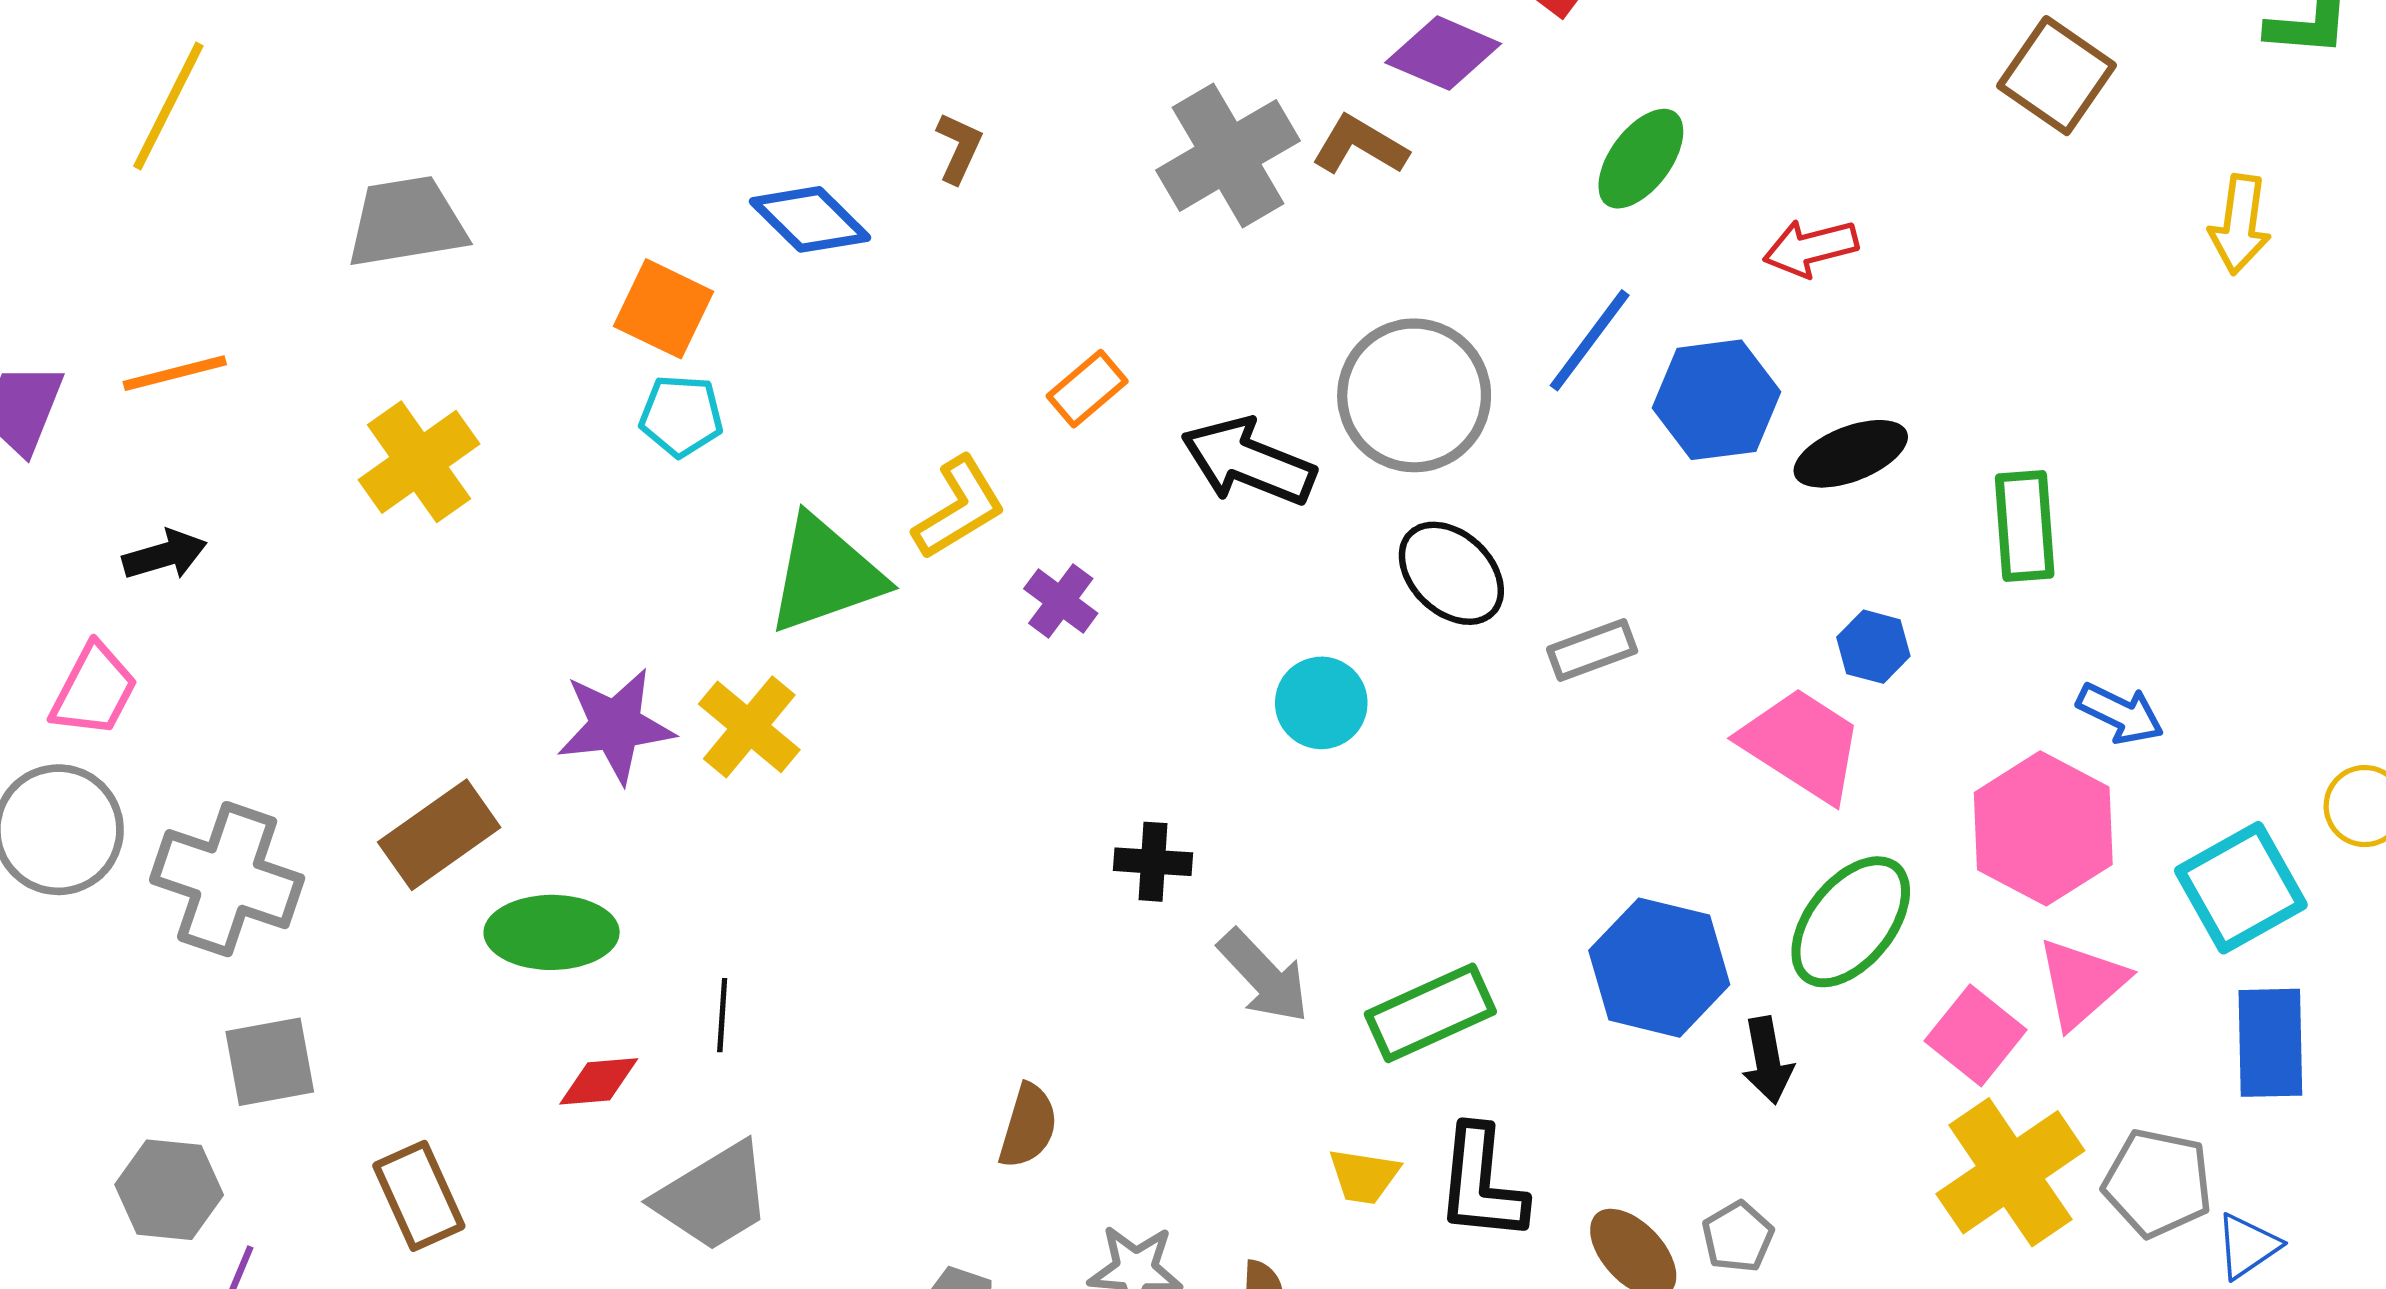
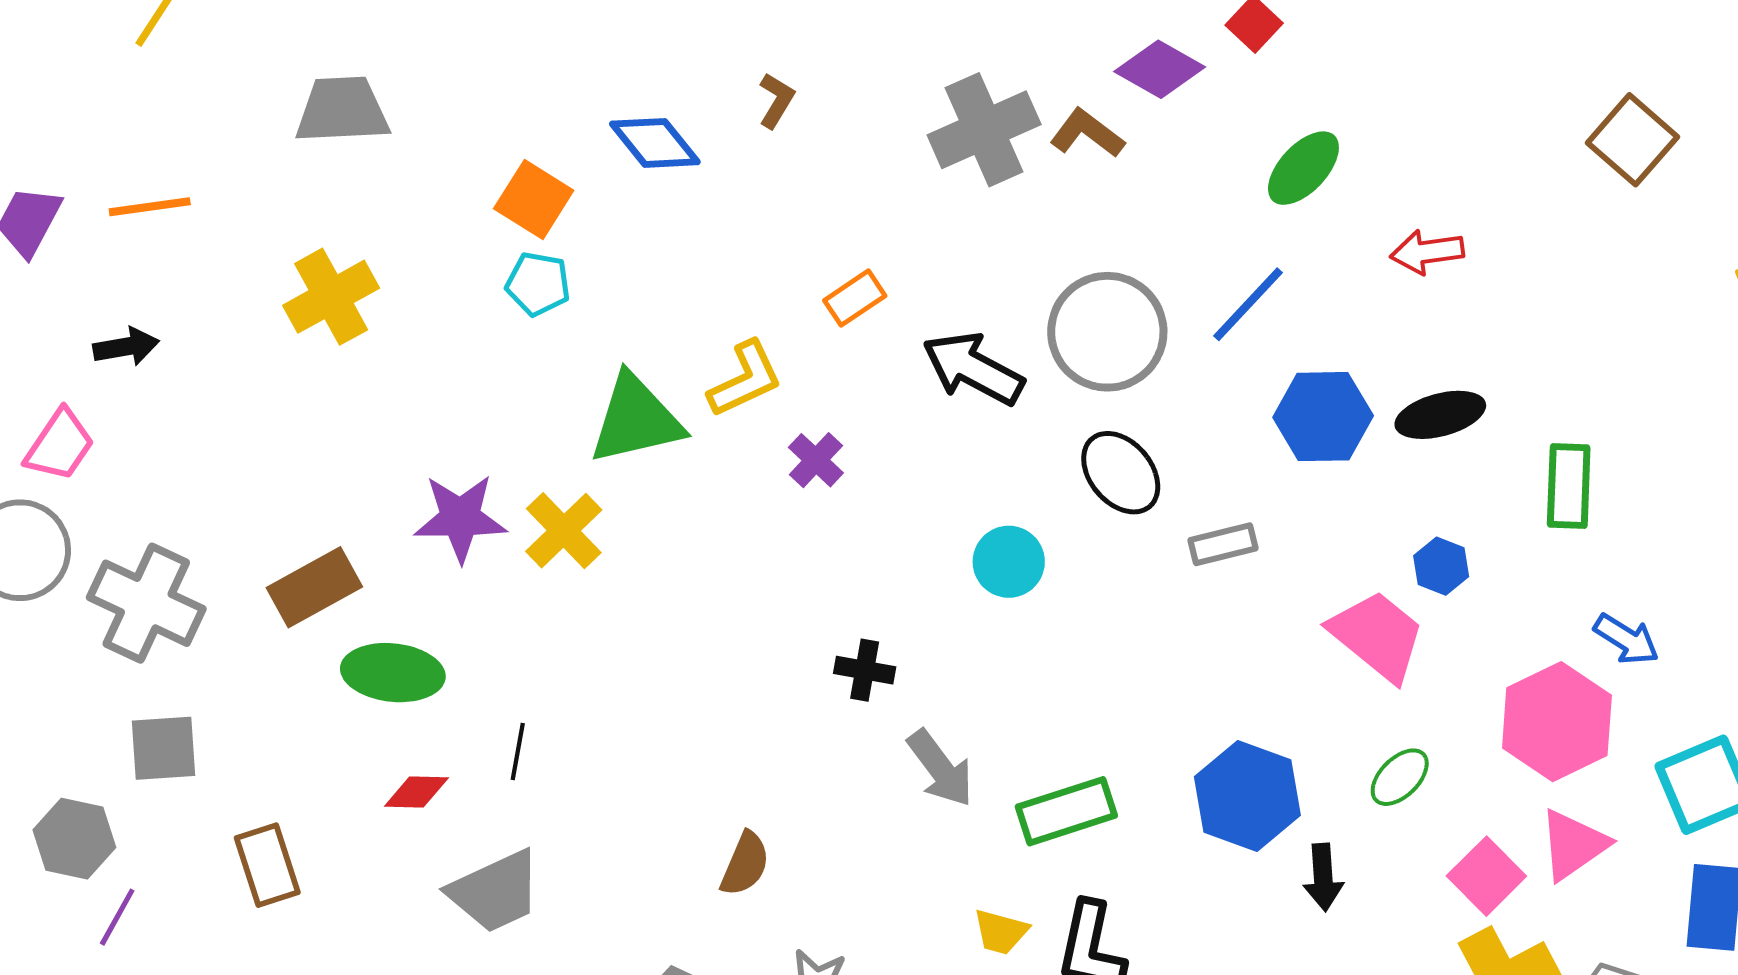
blue hexagon: (1716, 400) -> (1323, 417), moved
green ellipse: (1851, 922) -> (1400, 777), size x0.6

